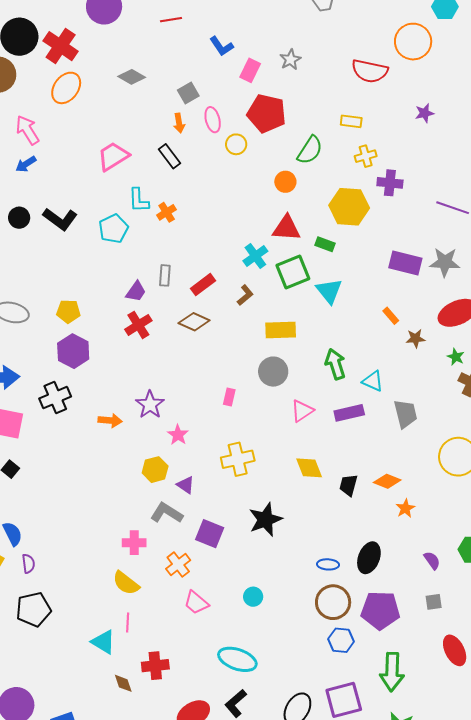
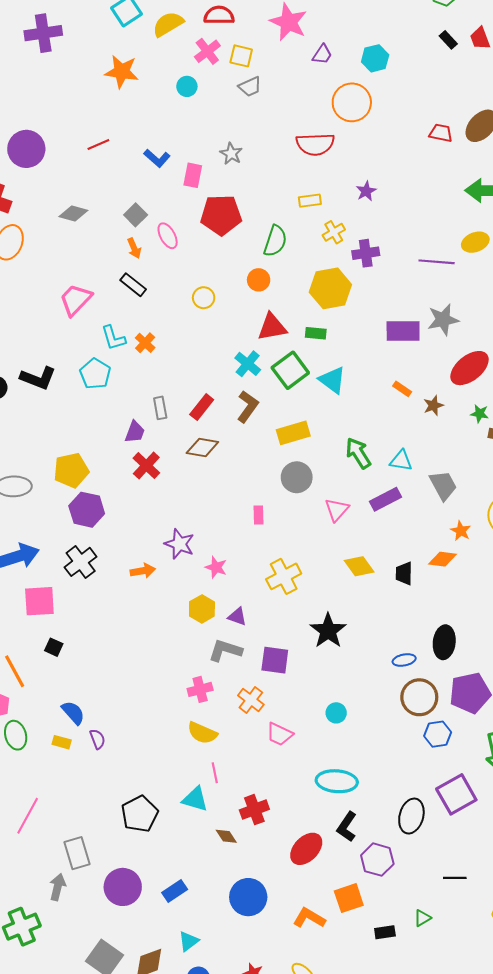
purple star: (425, 113) -> (366, 191), moved
yellow circle: (236, 144) -> (204, 298), moved
brown L-shape: (245, 295) -> (248, 407), size x1.4
yellow pentagon: (68, 311) -> (71, 470), size x1.4
orange star: (405, 508) -> (461, 531), moved
black pentagon: (34, 609) -> (140, 814), moved

